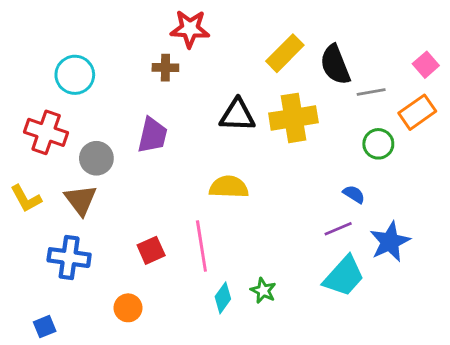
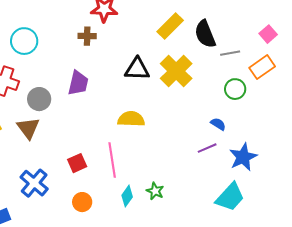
yellow cross: (293, 118) -> (176, 71), turned -36
blue cross: (69, 258) -> (34, 183), moved, turned 32
cyan trapezoid: (344, 276) -> (230, 197), moved
orange circle: (128, 308) -> (82, 202), moved

